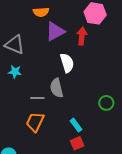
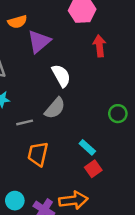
red arrow: (82, 36) -> (99, 46), moved
gray semicircle: (57, 88) -> (55, 108), turned -114
gray line: (37, 98) -> (25, 122), moved

